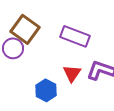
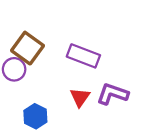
blue hexagon: (46, 90) -> (35, 116), moved

